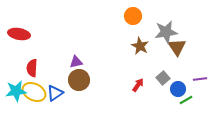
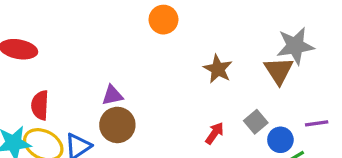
orange circle: (133, 16) -> (163, 20), moved
gray star: (166, 32) -> (295, 46), moved

